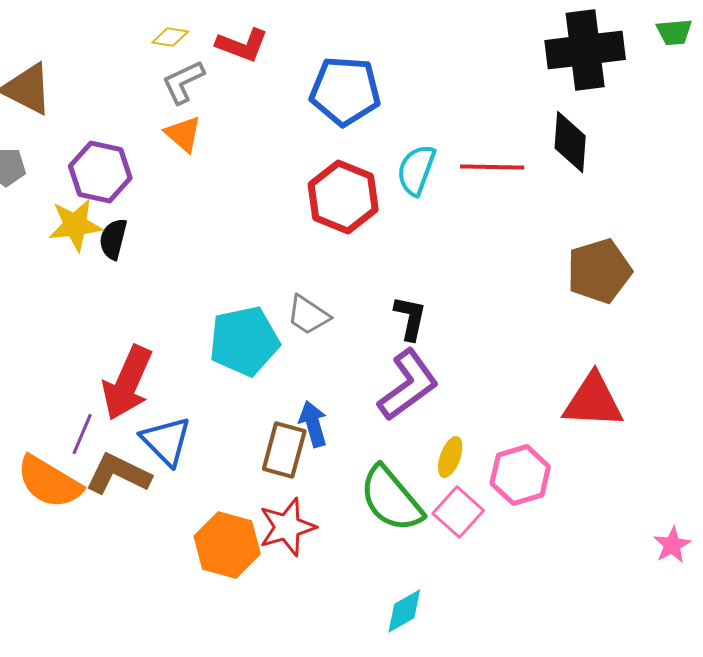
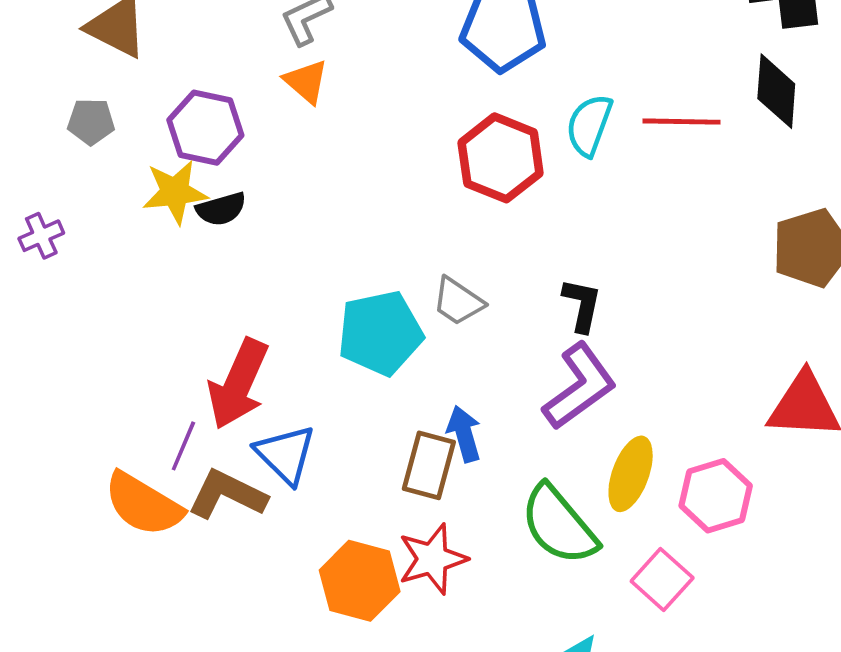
black semicircle: (113, 239) -> (221, 209), turned -120
yellow ellipse: (450, 457) -> (631, 474), size x1.5
pink square: (458, 512) -> (662, 580), moved

